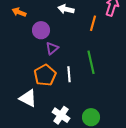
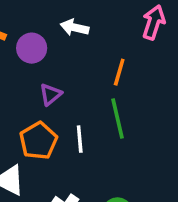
orange line: (93, 23) -> (119, 72), moved
purple circle: (41, 30) -> (32, 48), moved

